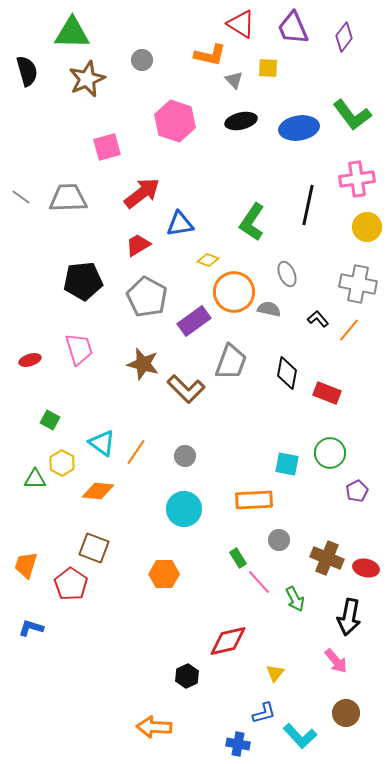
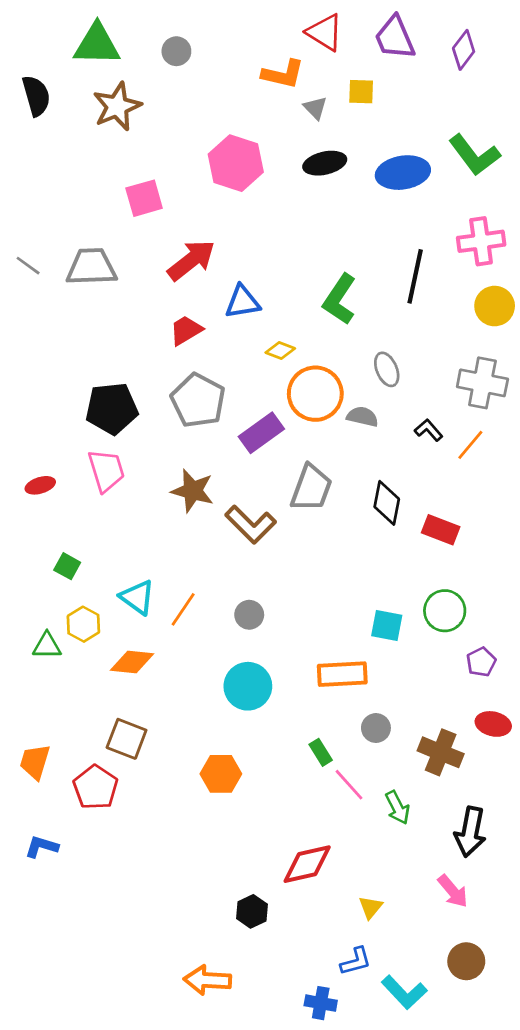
gray circle: (142, 60) -> (176, 51), moved
black pentagon: (83, 281) -> (112, 408), moved
red ellipse: (366, 568) -> (493, 724), moved

